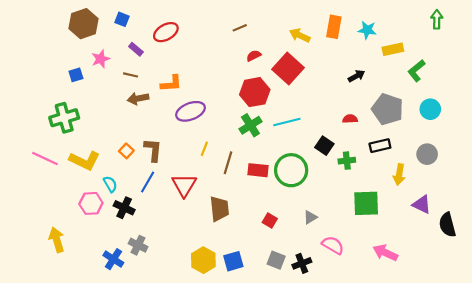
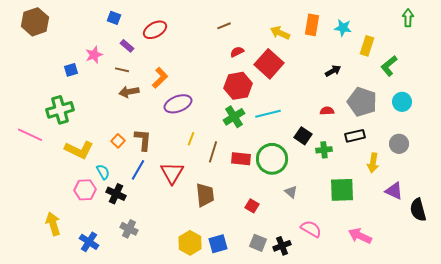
brown hexagon: (83, 24) -> (35, 22), moved
yellow rectangle: (393, 49) -> (367, 46), turned -60
orange L-shape: (171, 84) -> (160, 78), turned -40
pink line: (45, 158) -> (30, 135), moved
gray triangle: (310, 217) -> (291, 192), moved, turned -48
blue cross: (113, 259) -> (89, 242), moved

